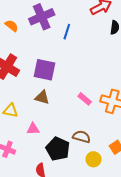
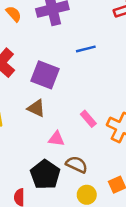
blue line: (67, 32) -> (86, 49), moved, turned 49
pink triangle: (33, 129) -> (56, 139), moved

